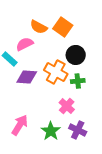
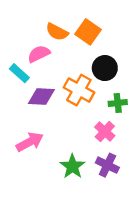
green cross: (78, 81) -> (118, 103), moved
pink cross: (67, 106) -> (105, 131), moved
pink arrow: (20, 125) -> (30, 142), moved, turned 30

